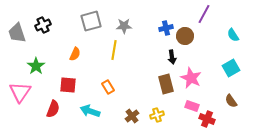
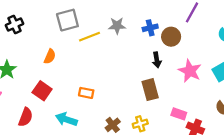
gray star: (124, 26) -> (117, 26), moved
yellow line: (114, 50) -> (90, 37), moved, turned 60
pink star: (191, 78) -> (190, 71), moved
red square: (68, 85) -> (42, 91), turned 30
orange rectangle: (108, 87) -> (86, 93), turned -48

